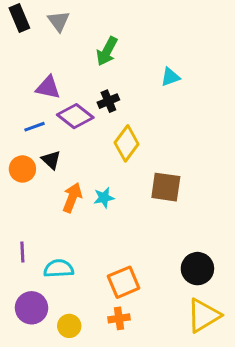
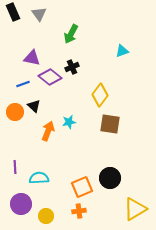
cyan triangle: (170, 77) -> (122, 51), moved
yellow diamond: (127, 143) -> (100, 95), moved
cyan star: (104, 198) -> (69, 122), moved
black circle: (197, 269) -> (110, 178), moved

